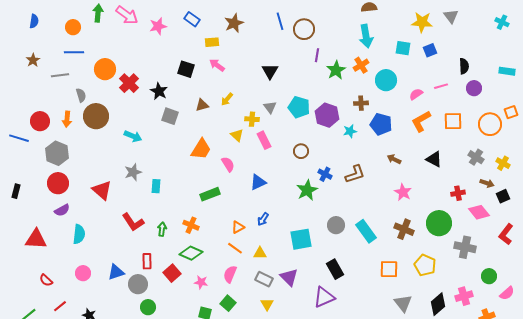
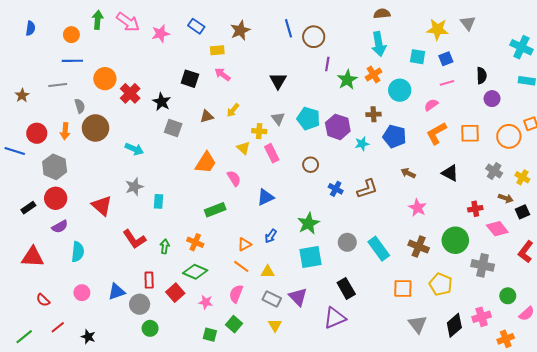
cyan cross: (502, 22) -> (521, 47), moved, size x1.5
brown star: (33, 60) -> (22, 95), moved
pink line: (441, 86) -> (447, 83), moved
green star: (307, 190) -> (308, 223), moved
black rectangle: (16, 191) -> (28, 208), moved, turned 40

